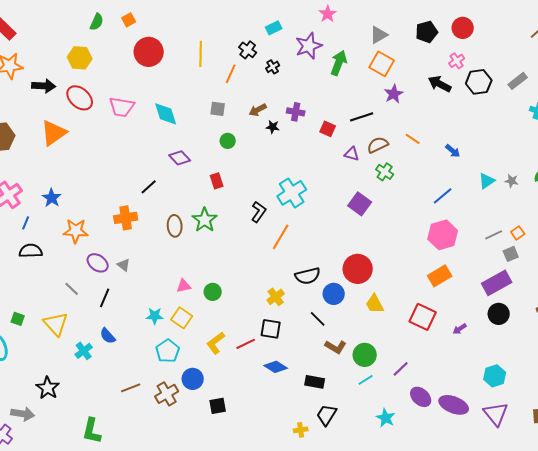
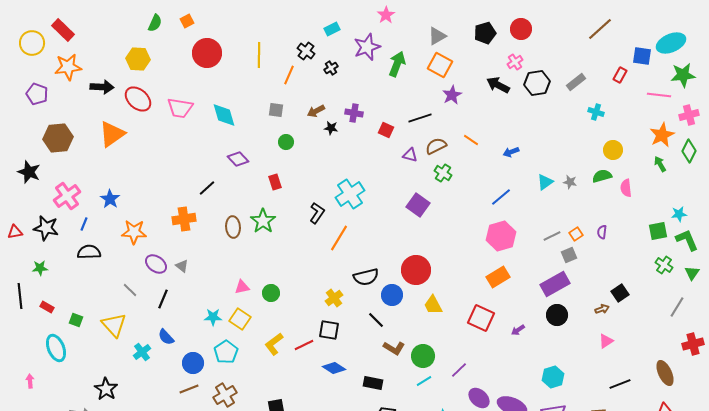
blue arrow: (453, 151) -> (511, 152), turned 119
blue circle: (193, 379) -> (193, 363), moved

